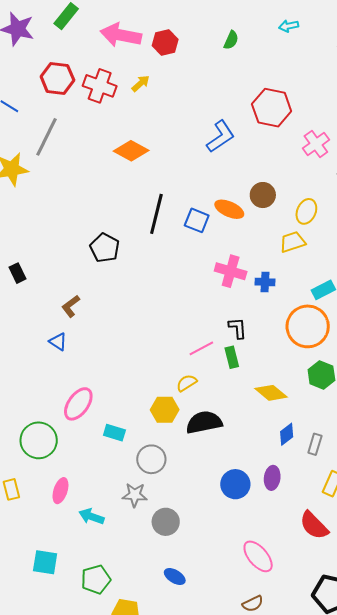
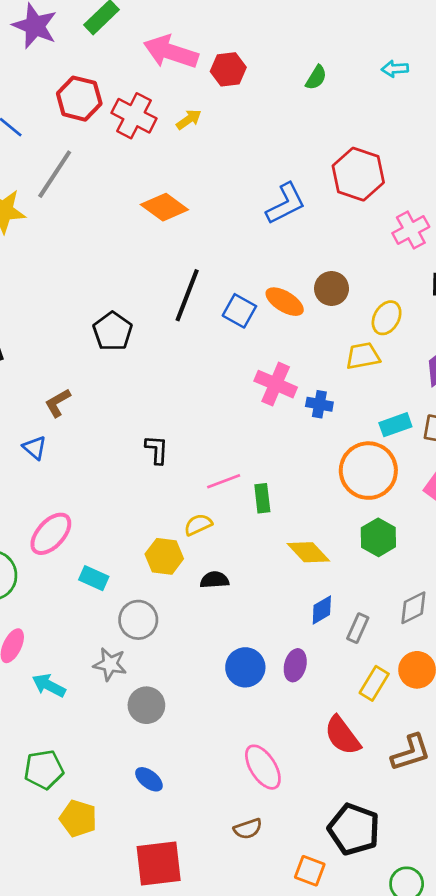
black L-shape: (238, 328) -> (157, 450), moved
black semicircle: (204, 422) -> (214, 580), size x0.6

